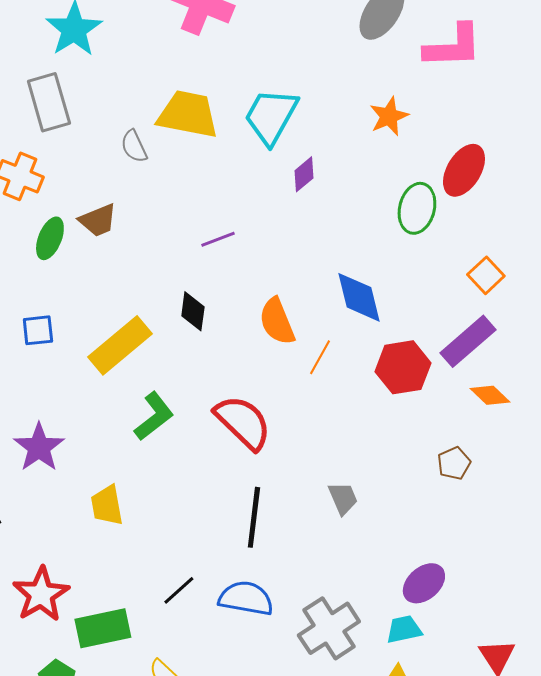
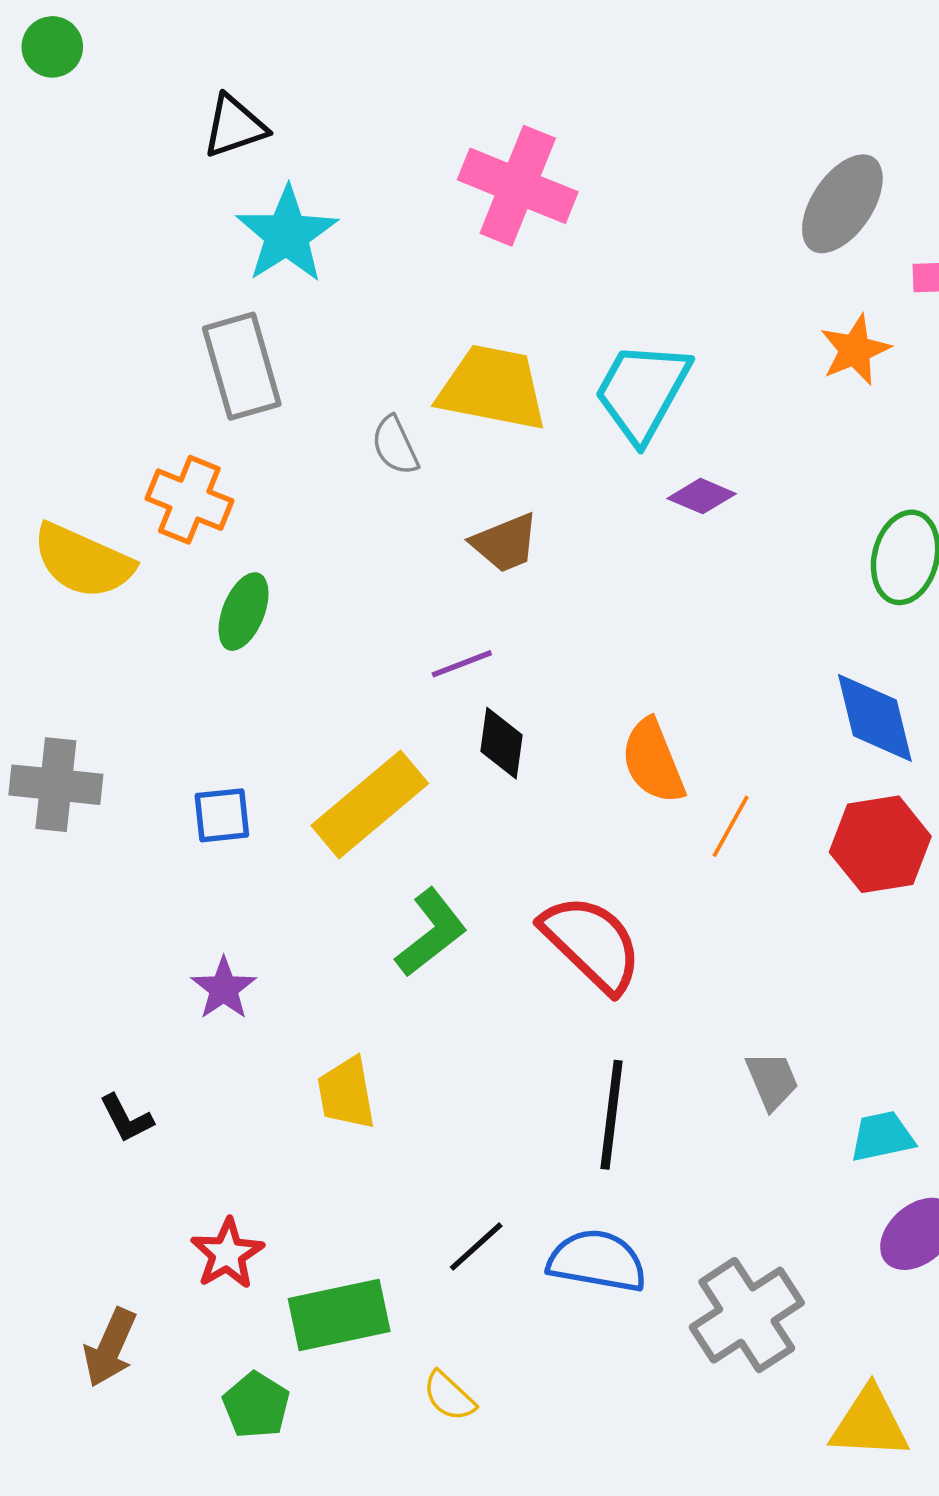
orange star: (389, 116) -> (855, 350), moved
purple diamond: (304, 174) -> (702, 496), turned 63
brown trapezoid: (98, 220) -> (505, 543), moved
purple line: (218, 239) -> (462, 664), moved
blue diamond: (359, 297) -> (875, 718), moved
blue square: (38, 330) -> (222, 815), moved
purple star: (39, 447) -> (224, 989), size x0.7
red star: (41, 594) -> (227, 1254), size x0.7
cyan trapezoid: (404, 629) -> (882, 1136), moved

